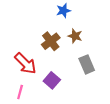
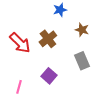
brown star: (75, 36) -> (82, 30), moved
red arrow: (25, 63) -> (20, 43), moved

